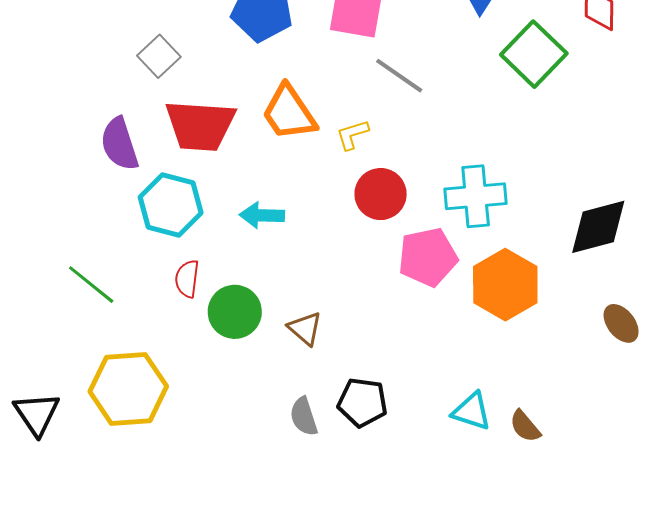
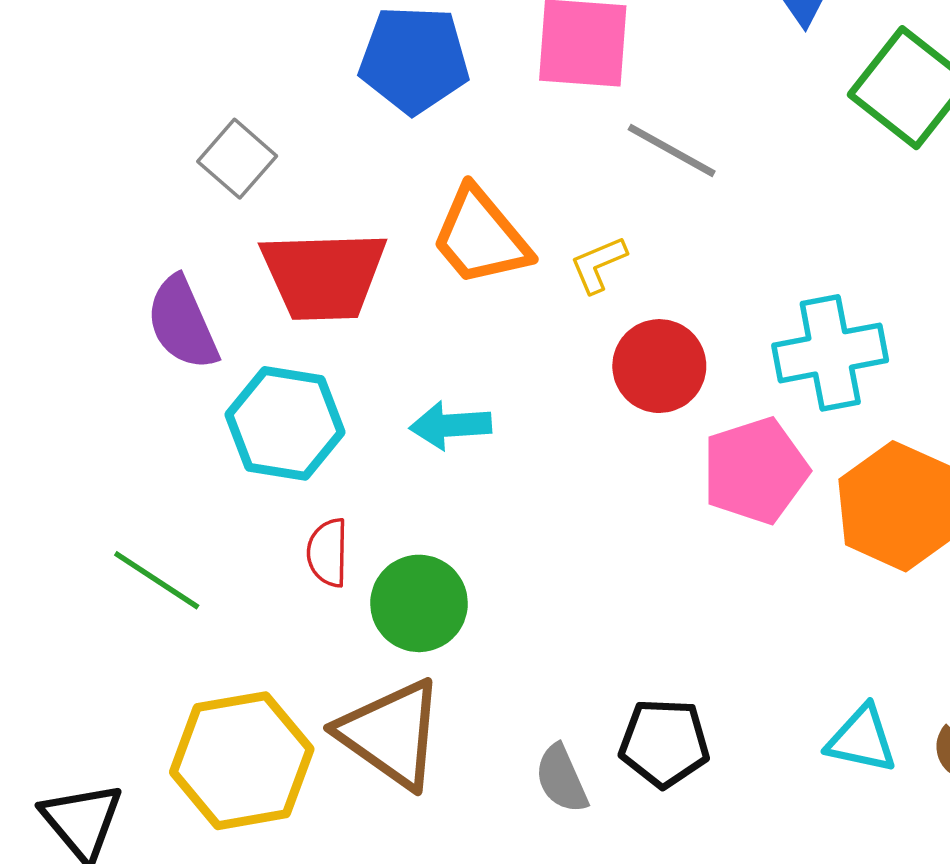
brown triangle: (305, 328) -> (391, 734), moved, size x1.8

